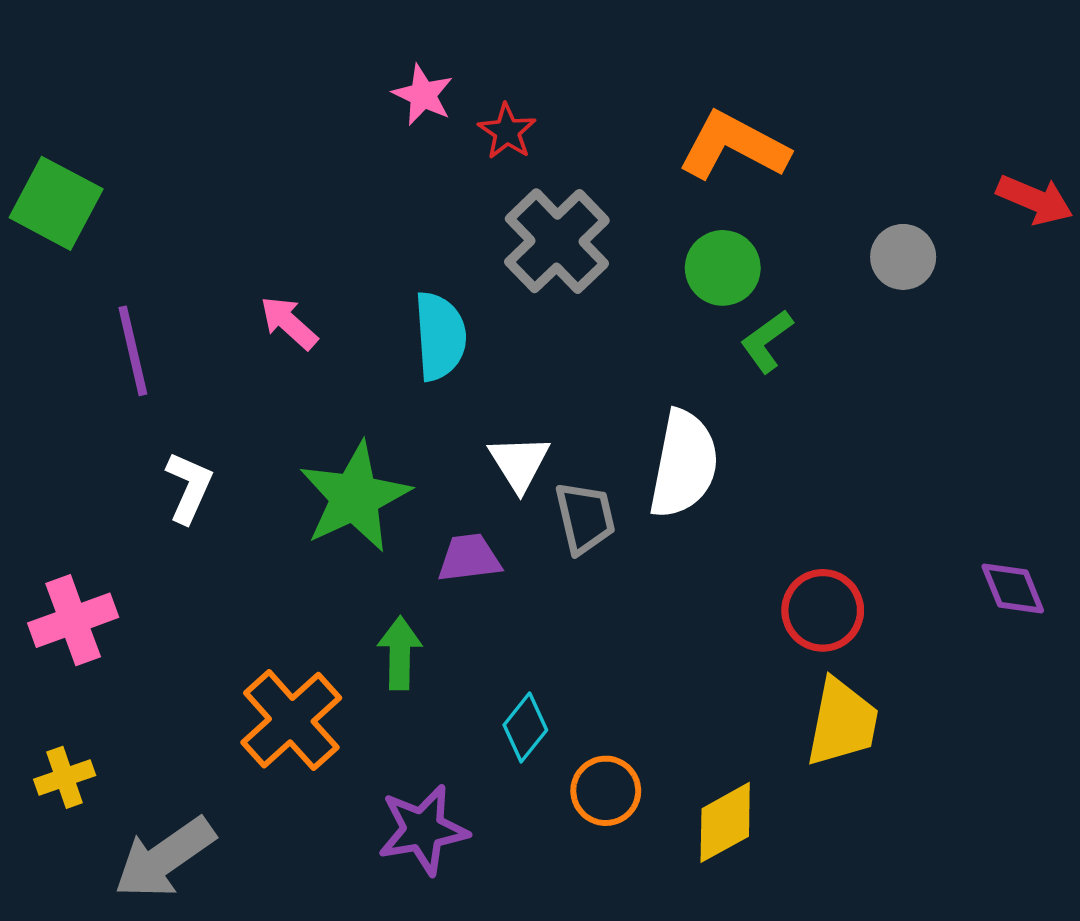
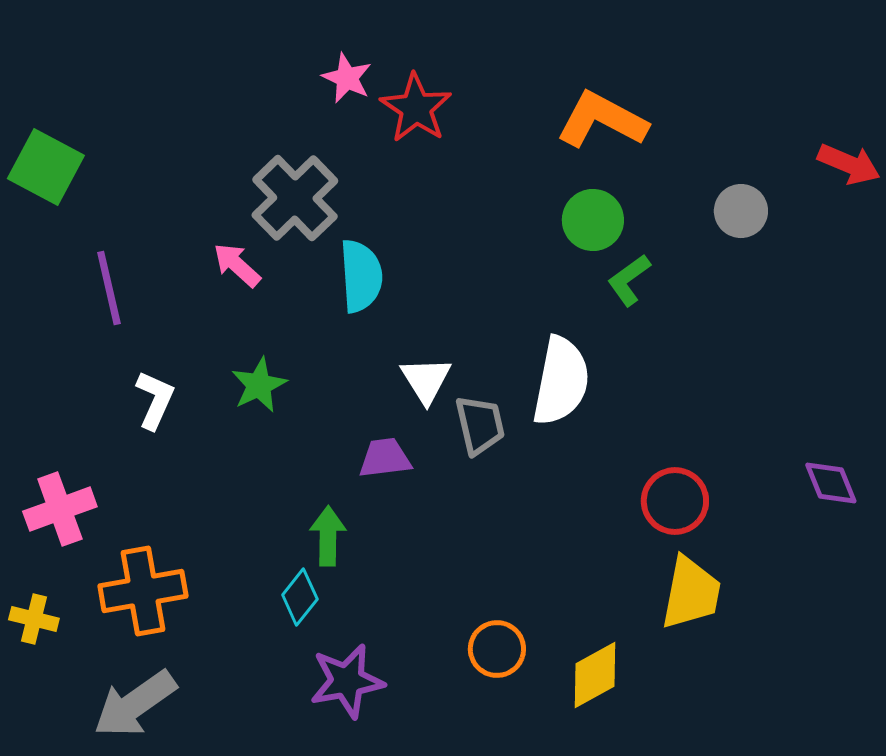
red star: (507, 131) -> (416, 108), size x1.5
gray cross: (557, 241) -> (295, 198), moved
green star: (355, 497) -> (259, 385), moved, size x0.6
orange cross: (291, 720) -> (143, 591), moved, turned 32
cyan diamond: (525, 727) -> (300, 597), moved
yellow cross: (65, 777) -> (34, 619), moved, turned 33

